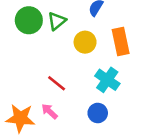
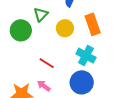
green circle: (29, 20) -> (21, 30), moved
blue circle: (98, 113) -> (82, 82), size x1.5

